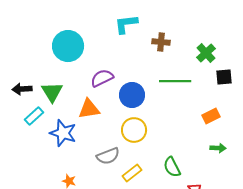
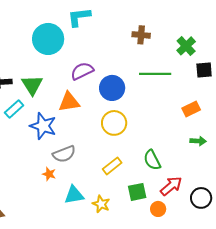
cyan L-shape: (126, 24) -> (79, 17), moved
gray semicircle: (108, 156) -> (64, 154), moved

